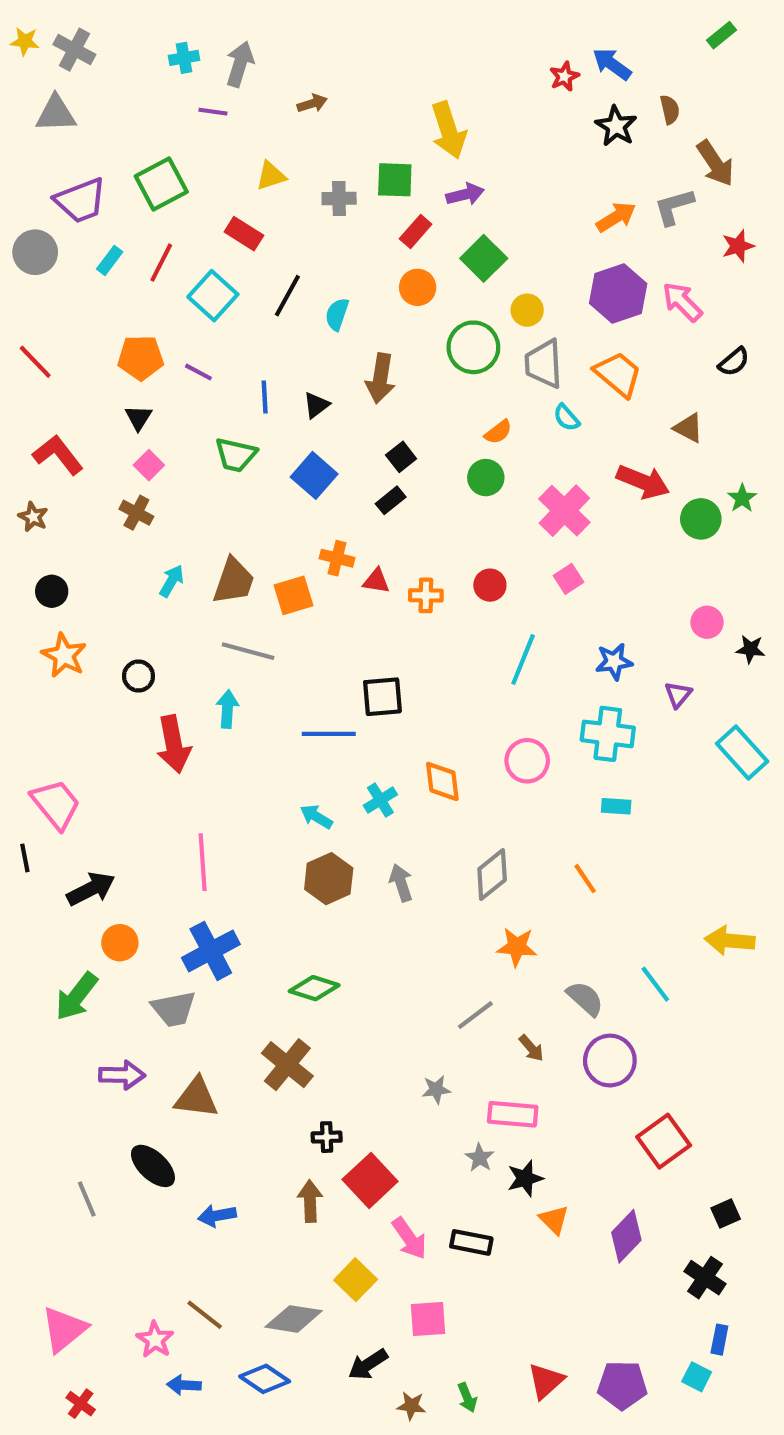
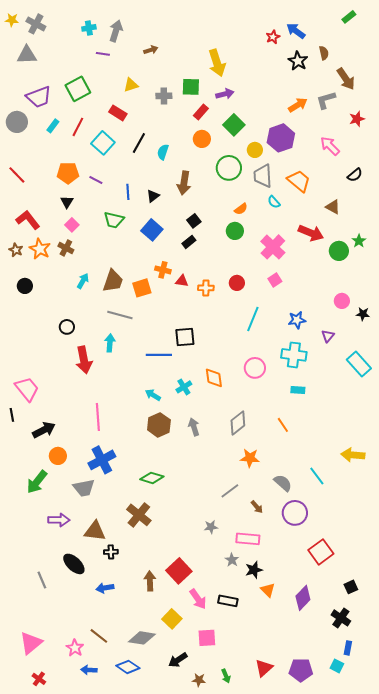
purple hexagon: (618, 294) -> (281, 138), moved
orange star: (64, 655) -> (40, 249), moved
black cross: (327, 1137) -> (111, 552), moved

